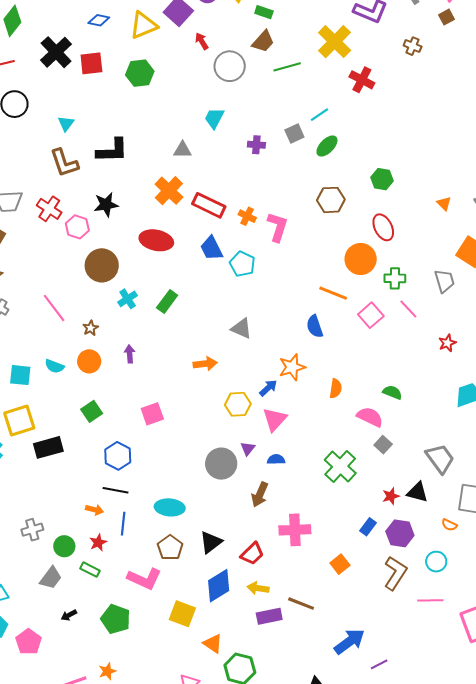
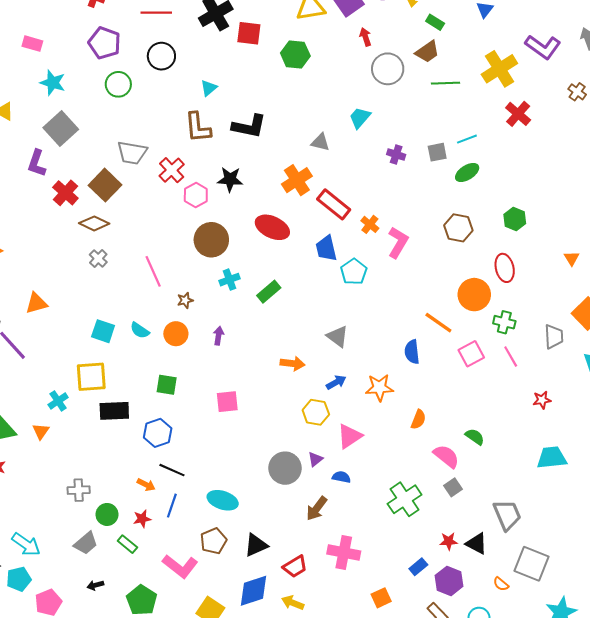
blue arrow: (268, 388) -> (336, 382), moved
green square: (92, 411) -> (167, 385), turned 30
blue hexagon: (118, 456) -> (158, 433), moved

